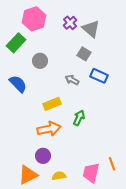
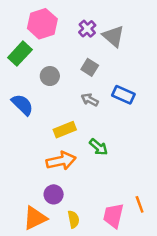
gray square: (84, 54) -> (90, 67), moved
green arrow: (79, 118) -> (98, 147), turned 105
yellow semicircle: (59, 176) -> (74, 219), turned 88

